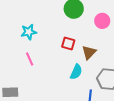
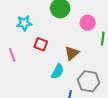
cyan star: (29, 32) -> (24, 23), moved
red square: (68, 44) -> (41, 44), moved

